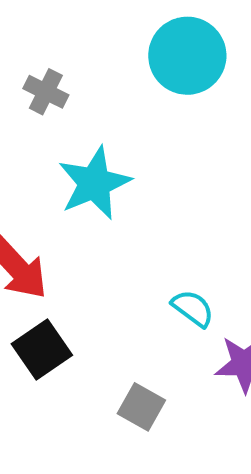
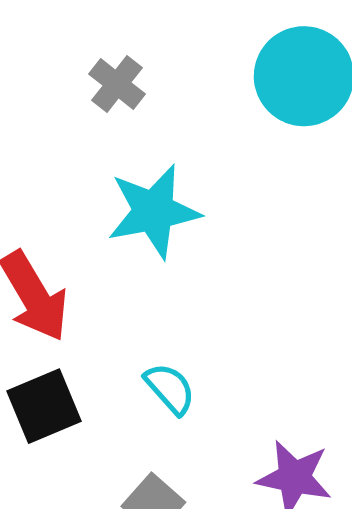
cyan semicircle: (193, 308) -> (170, 389), moved

